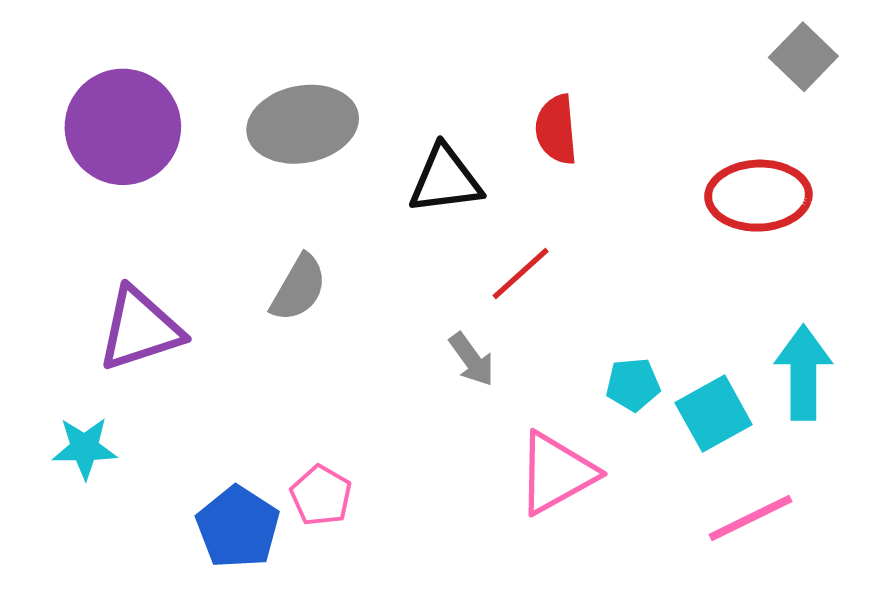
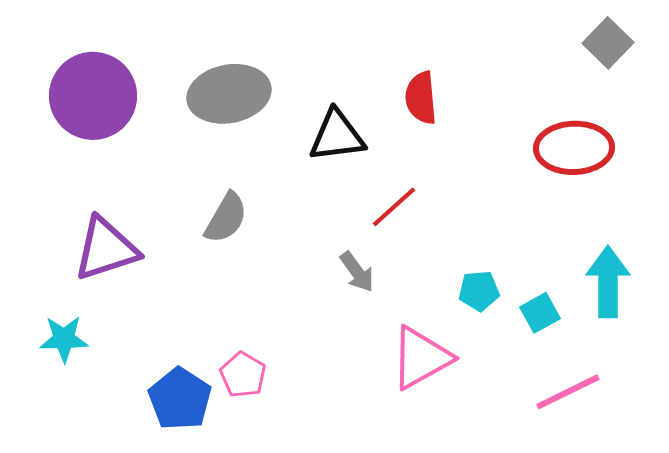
cyan square: (714, 414) -> (540, 313), size x0.7

